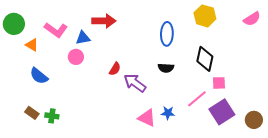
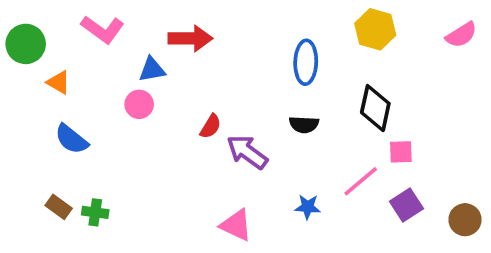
pink L-shape: (56, 30) -> (103, 29), moved
purple square: (222, 112) -> (406, 205), size x0.7
pink triangle: (147, 118) -> (236, 225), moved

